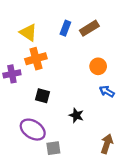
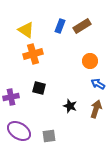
purple cross: (12, 74) -> (11, 97), moved
purple ellipse: (33, 130) -> (19, 131), moved
brown arrow: (107, 144) -> (96, 109), moved

